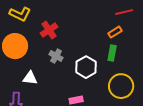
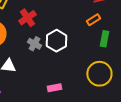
green rectangle: (112, 53) -> (104, 39), moved
white hexagon: (86, 67) -> (56, 41), moved

